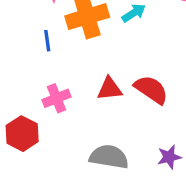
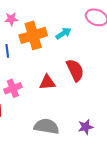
red semicircle: (151, 90) -> (75, 70), moved, turned 30

